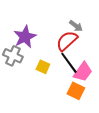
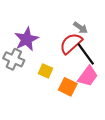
black line: (69, 63) -> (86, 54), moved
orange square: (76, 91) -> (68, 87), moved

